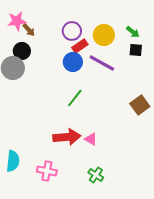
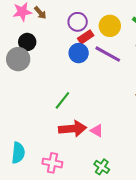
brown arrow: (29, 30) -> (40, 13), moved
green line: (75, 98) -> (62, 100), moved

